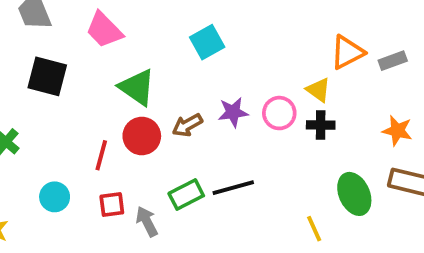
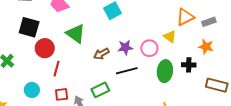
black cross: (321, 125) -> (189, 65), moved
orange star: (397, 131) -> (206, 47), moved
red circle: (142, 136) -> (45, 48), moved
black line: (233, 188) -> (127, 71), moved
green ellipse: (354, 194) -> (165, 71), moved, turned 30

